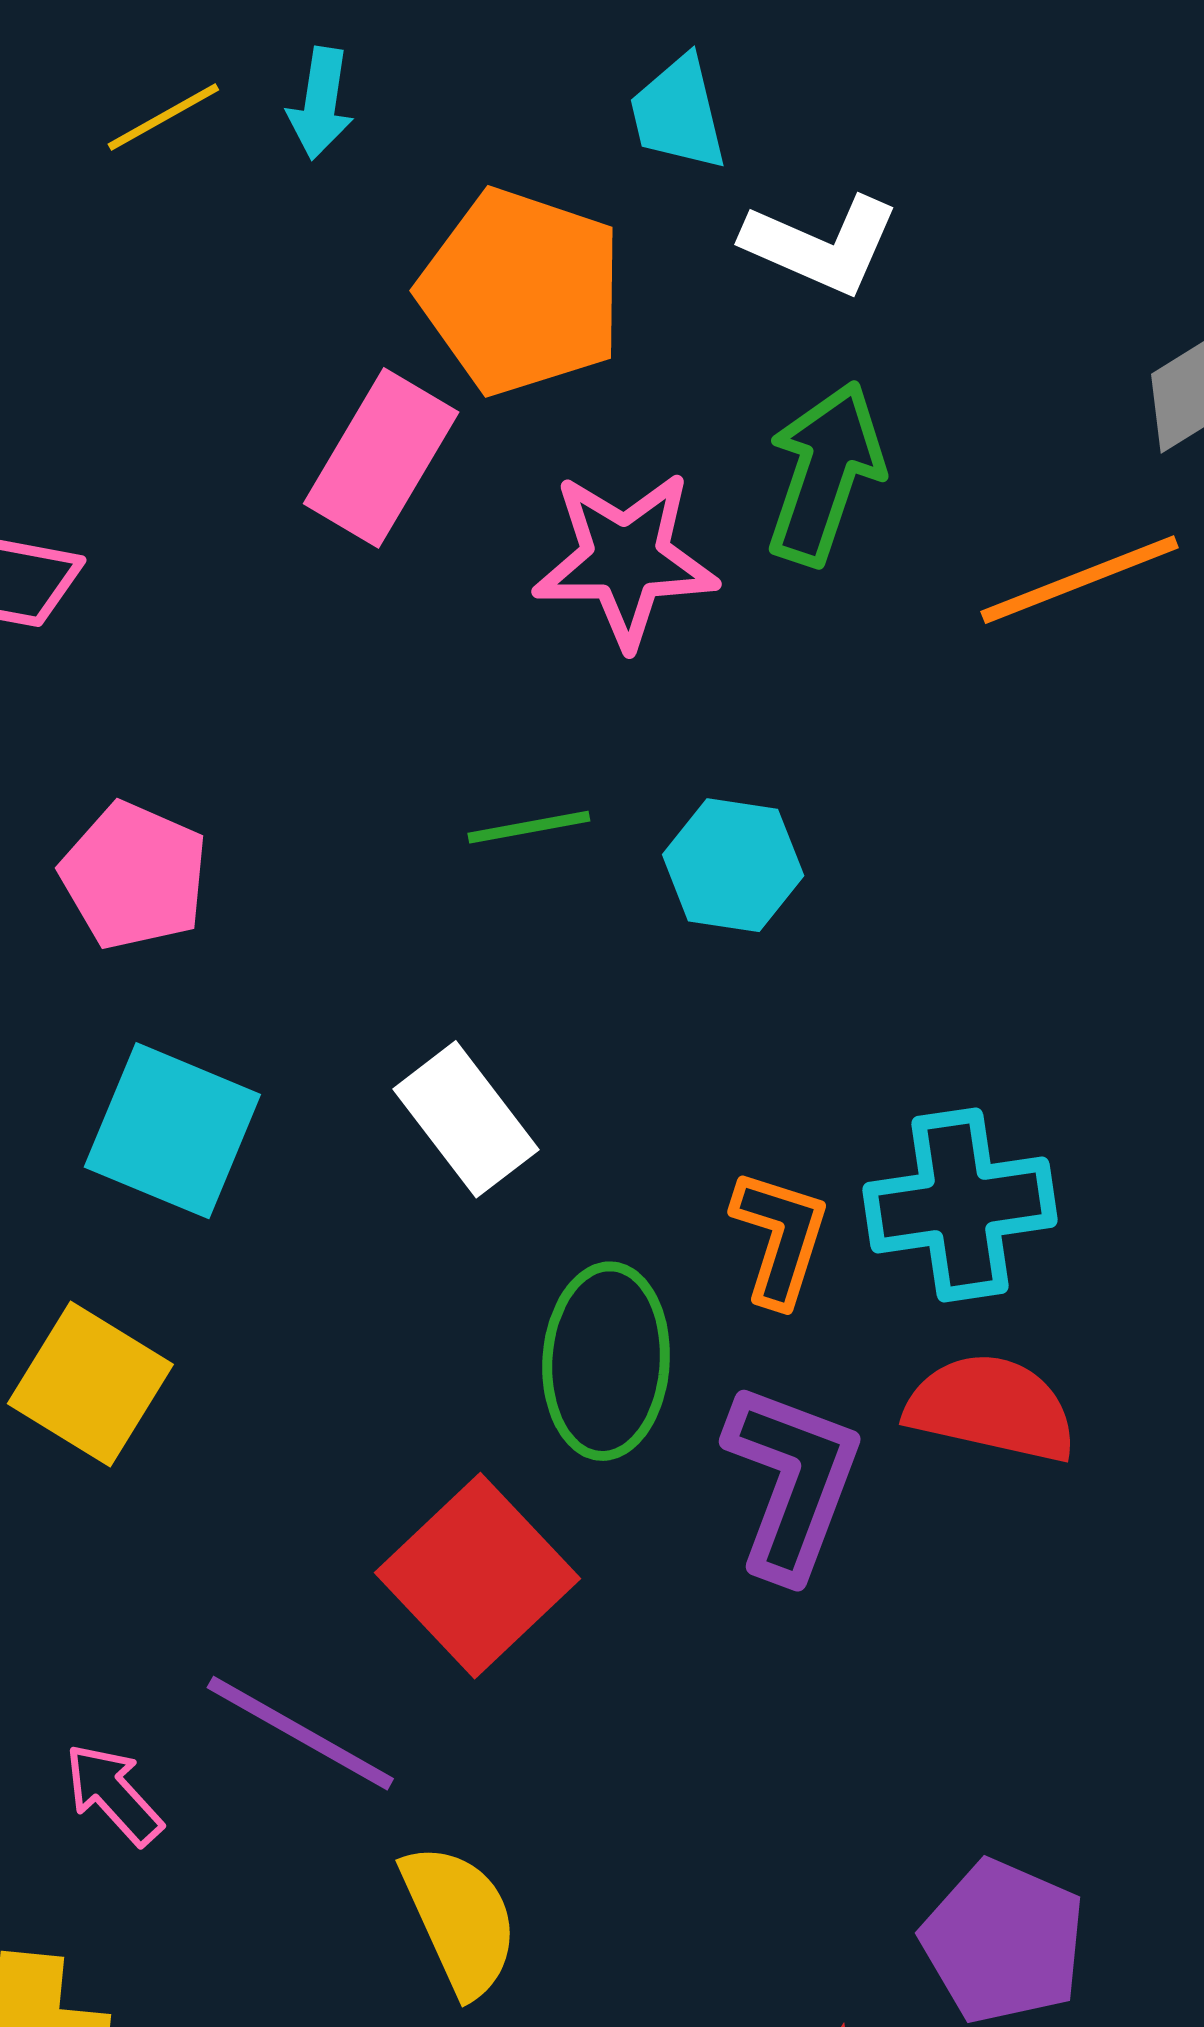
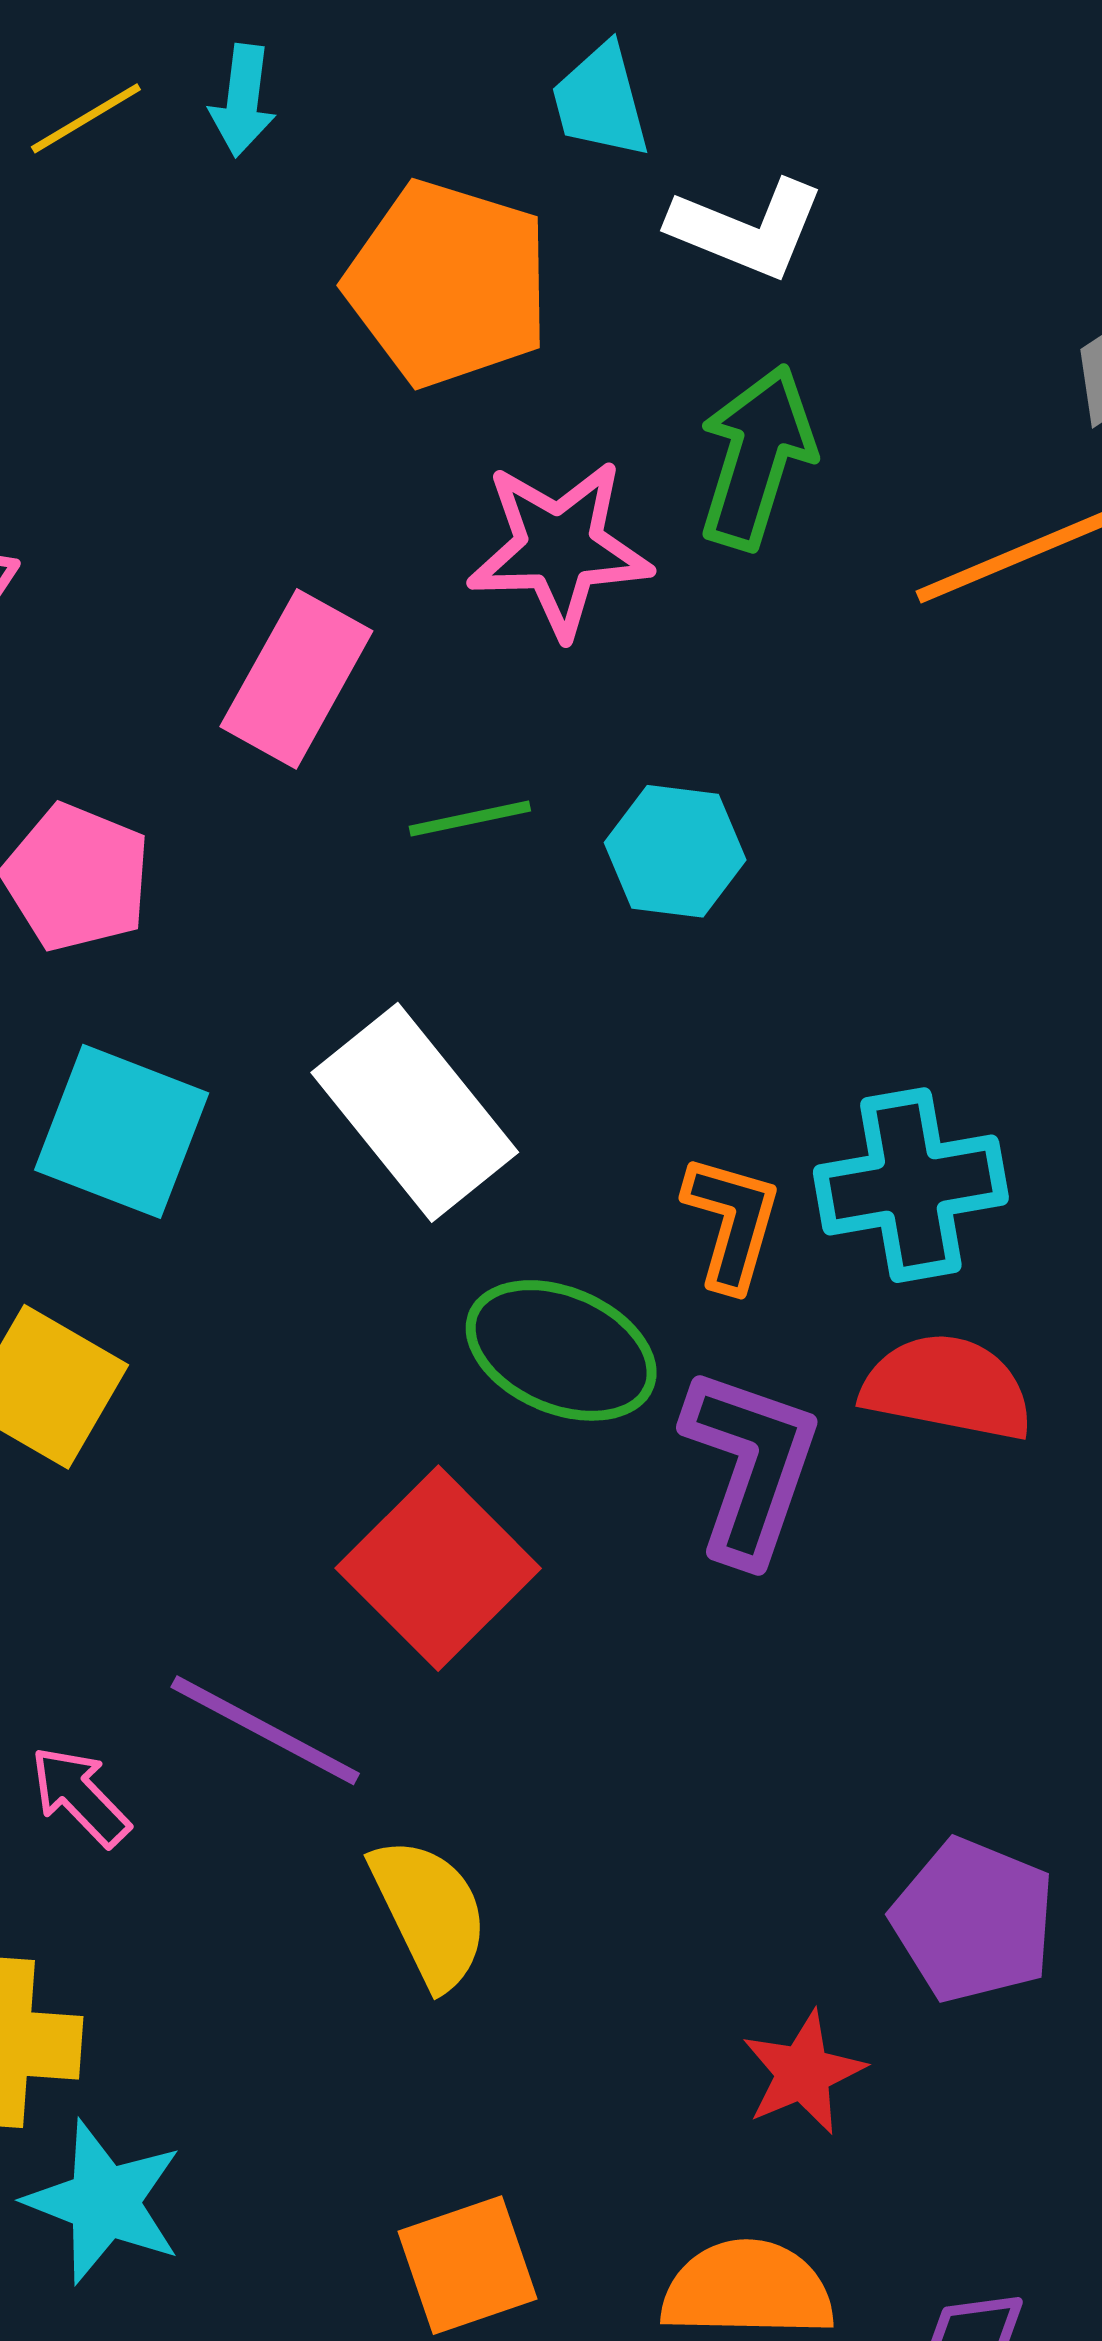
pink rectangle: (381, 458) -> (296, 679), moved
white rectangle: (466, 1119) -> (415, 1112), size x1.4
green ellipse: (606, 1361) -> (561, 1350), turned -69

